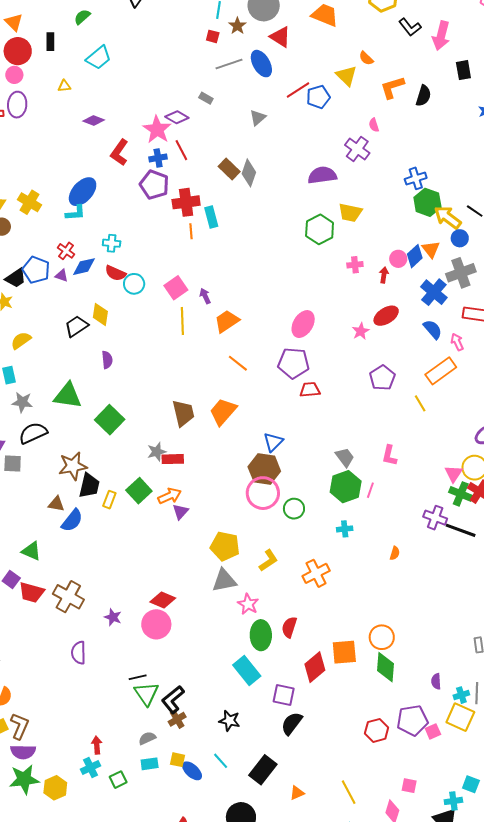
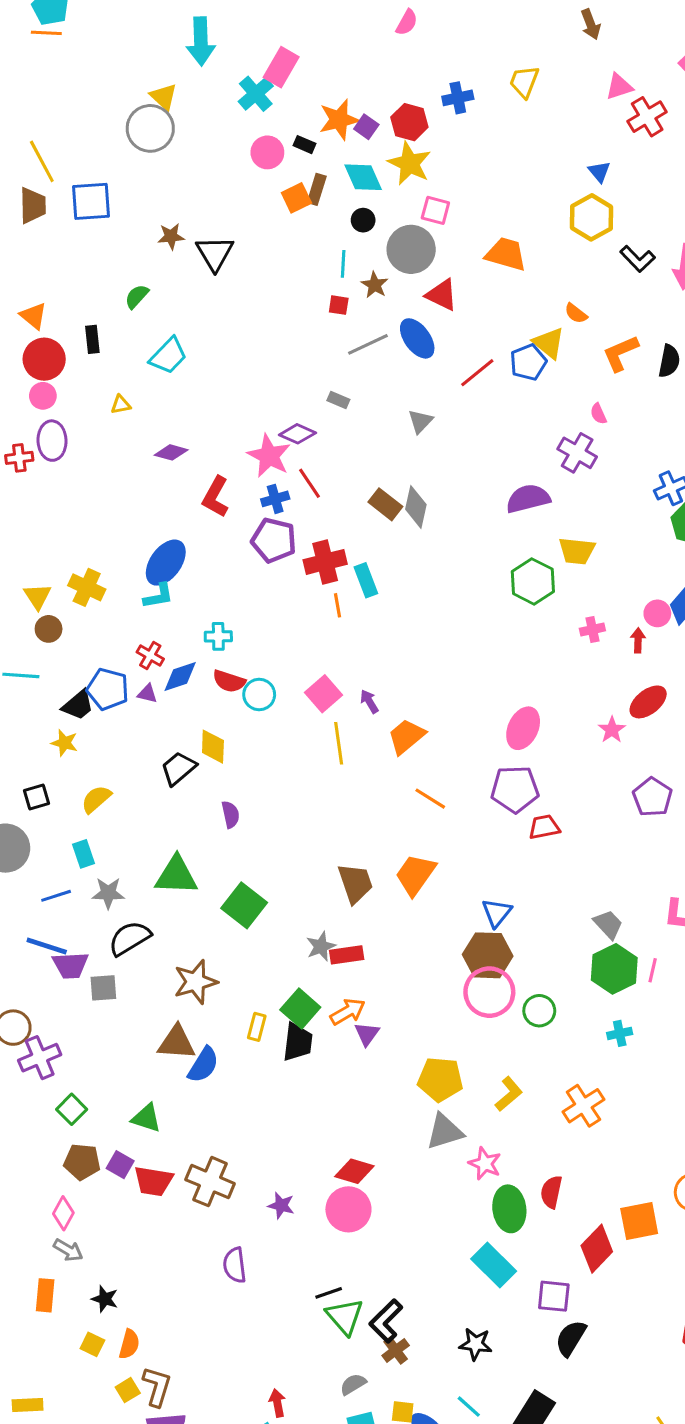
blue pentagon: (318, 97) -> (528, 362), moved
black trapezoid: (89, 486) -> (298, 1042), moved
brown triangle: (56, 504) -> (177, 1042), size x1.5

